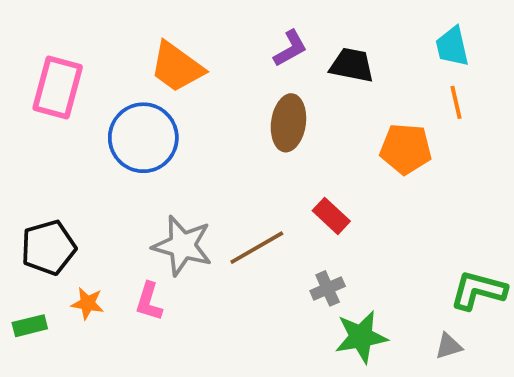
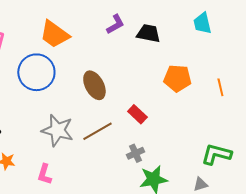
orange line: (456, 102) -> (220, 87), moved
brown ellipse: (288, 123) -> (94, 85), moved, turned -36
pink L-shape: (149, 302) -> (44, 174), moved

